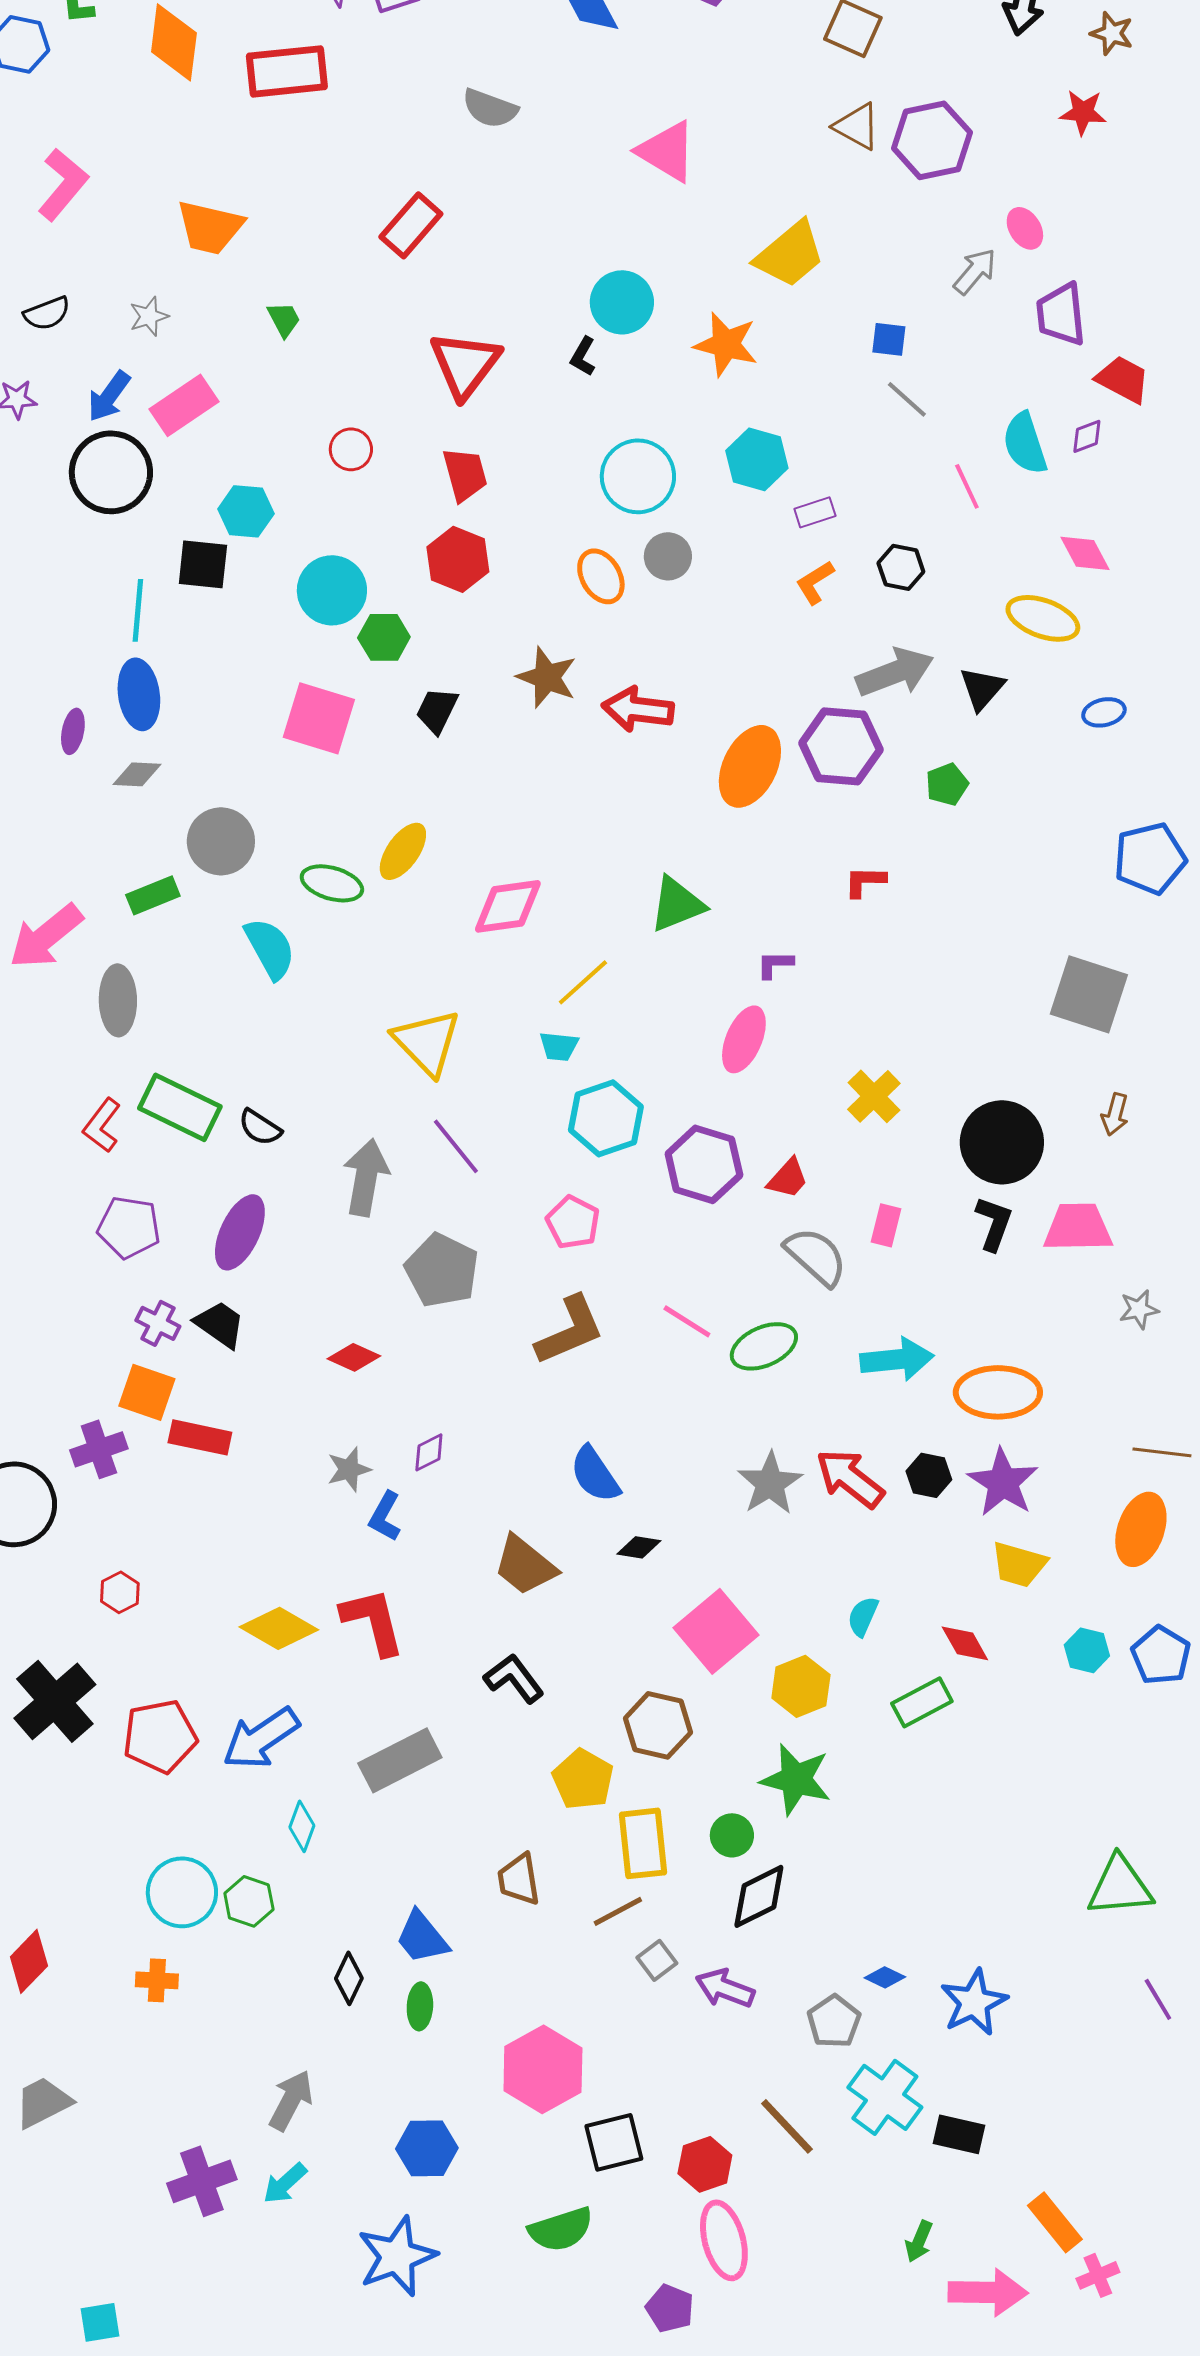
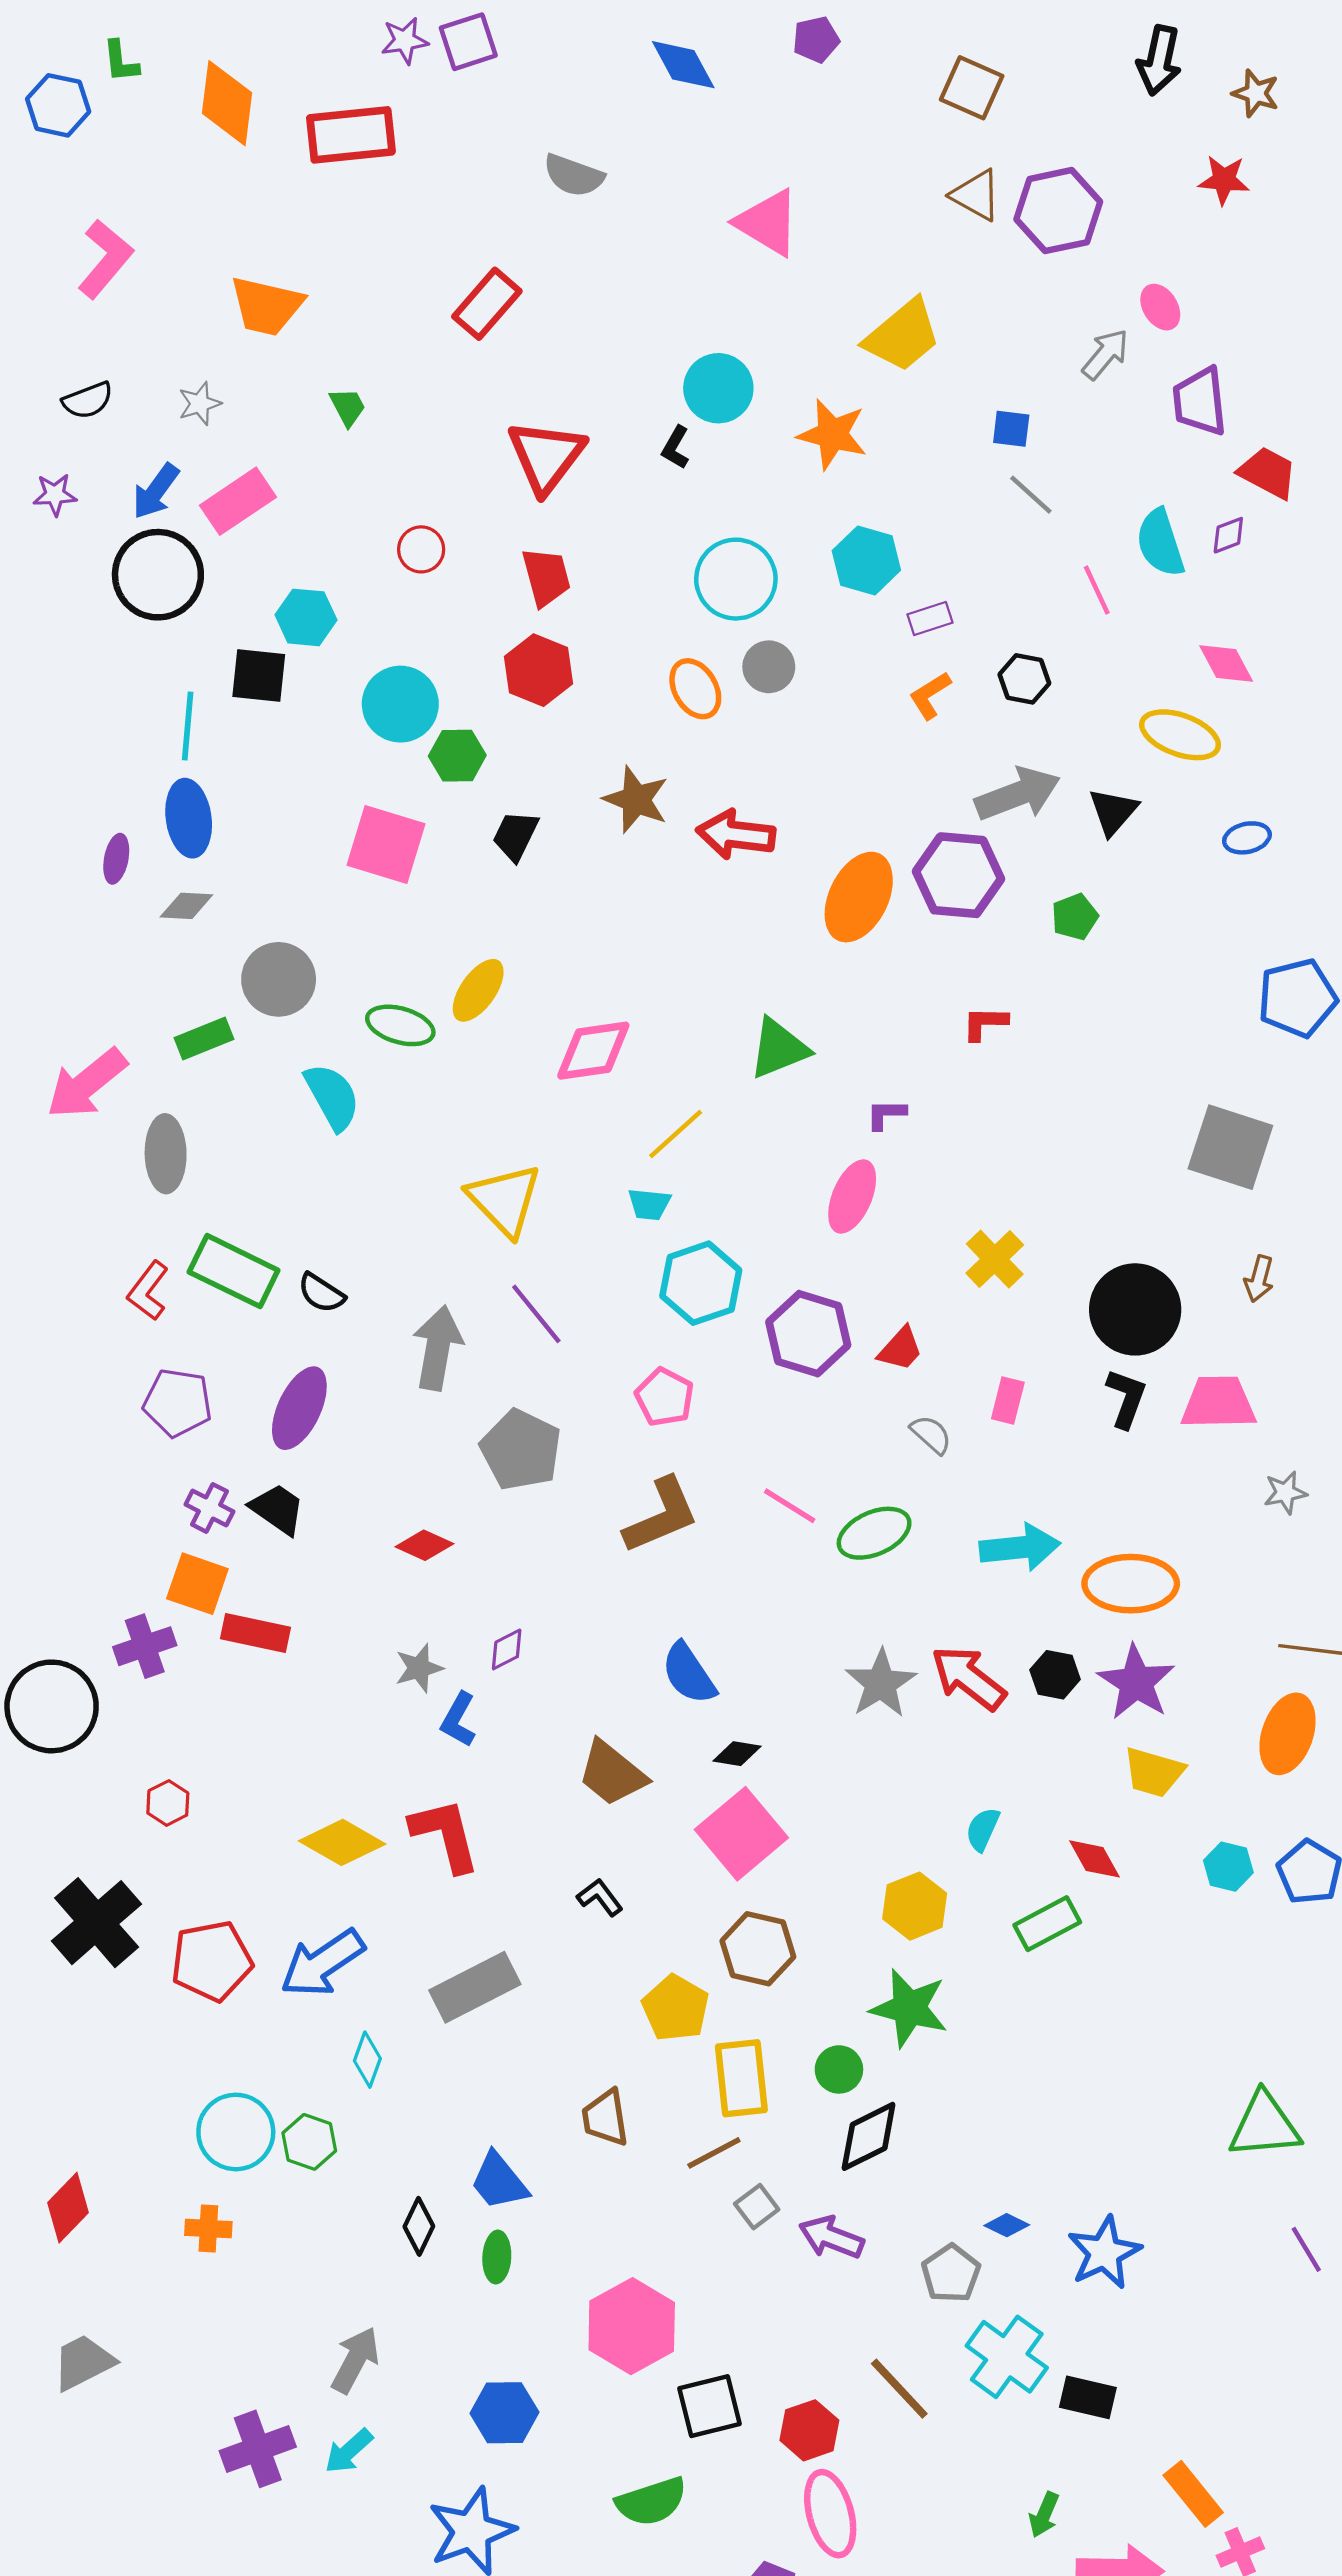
gray semicircle: (816, 1256) -> (931, 1434), size x0.6
pink square: (716, 1631) -> (741, 1834), moved
black L-shape: (514, 1678) -> (600, 1897), size x0.7

